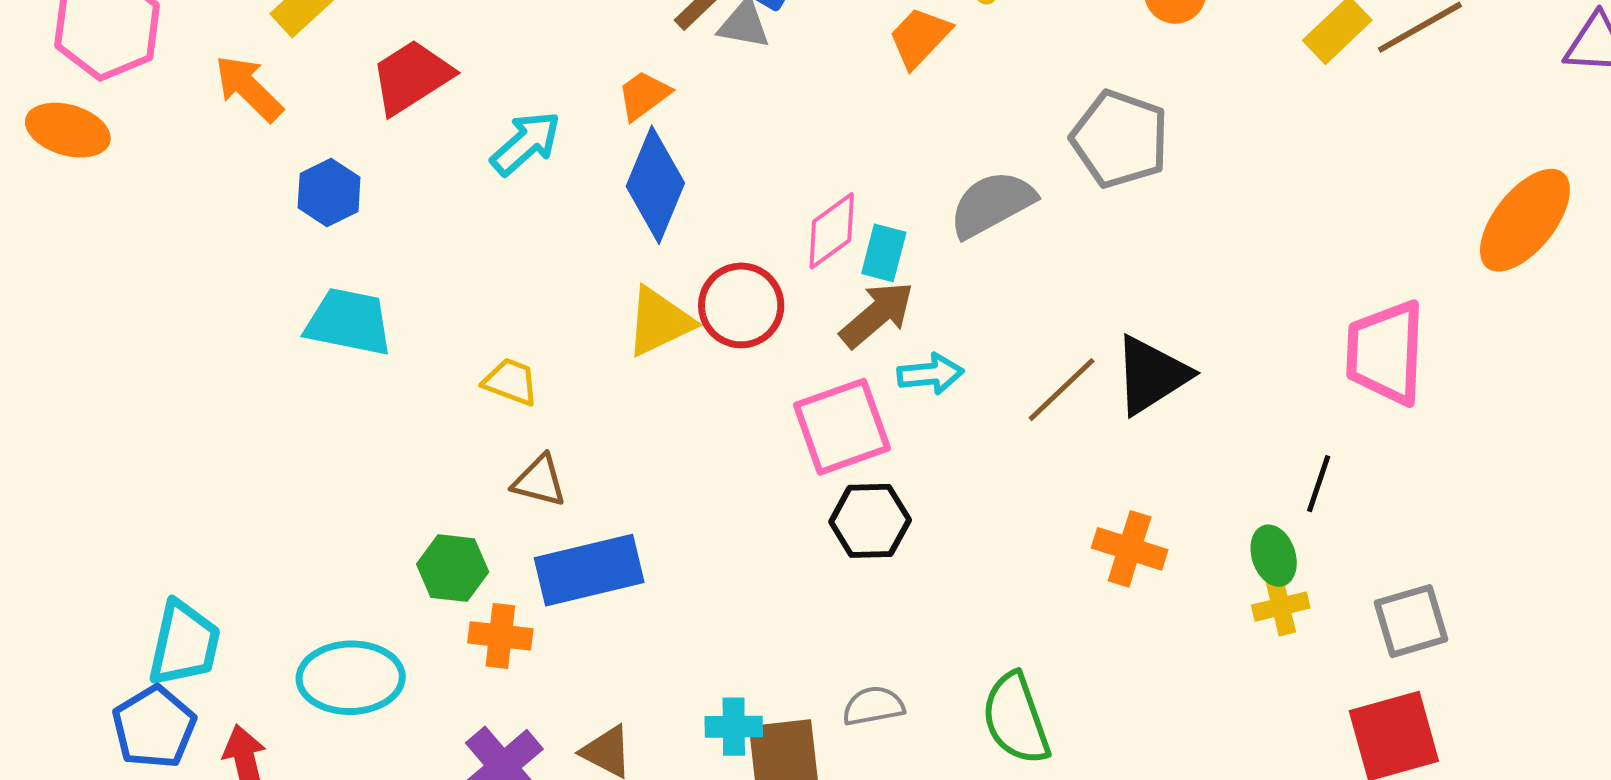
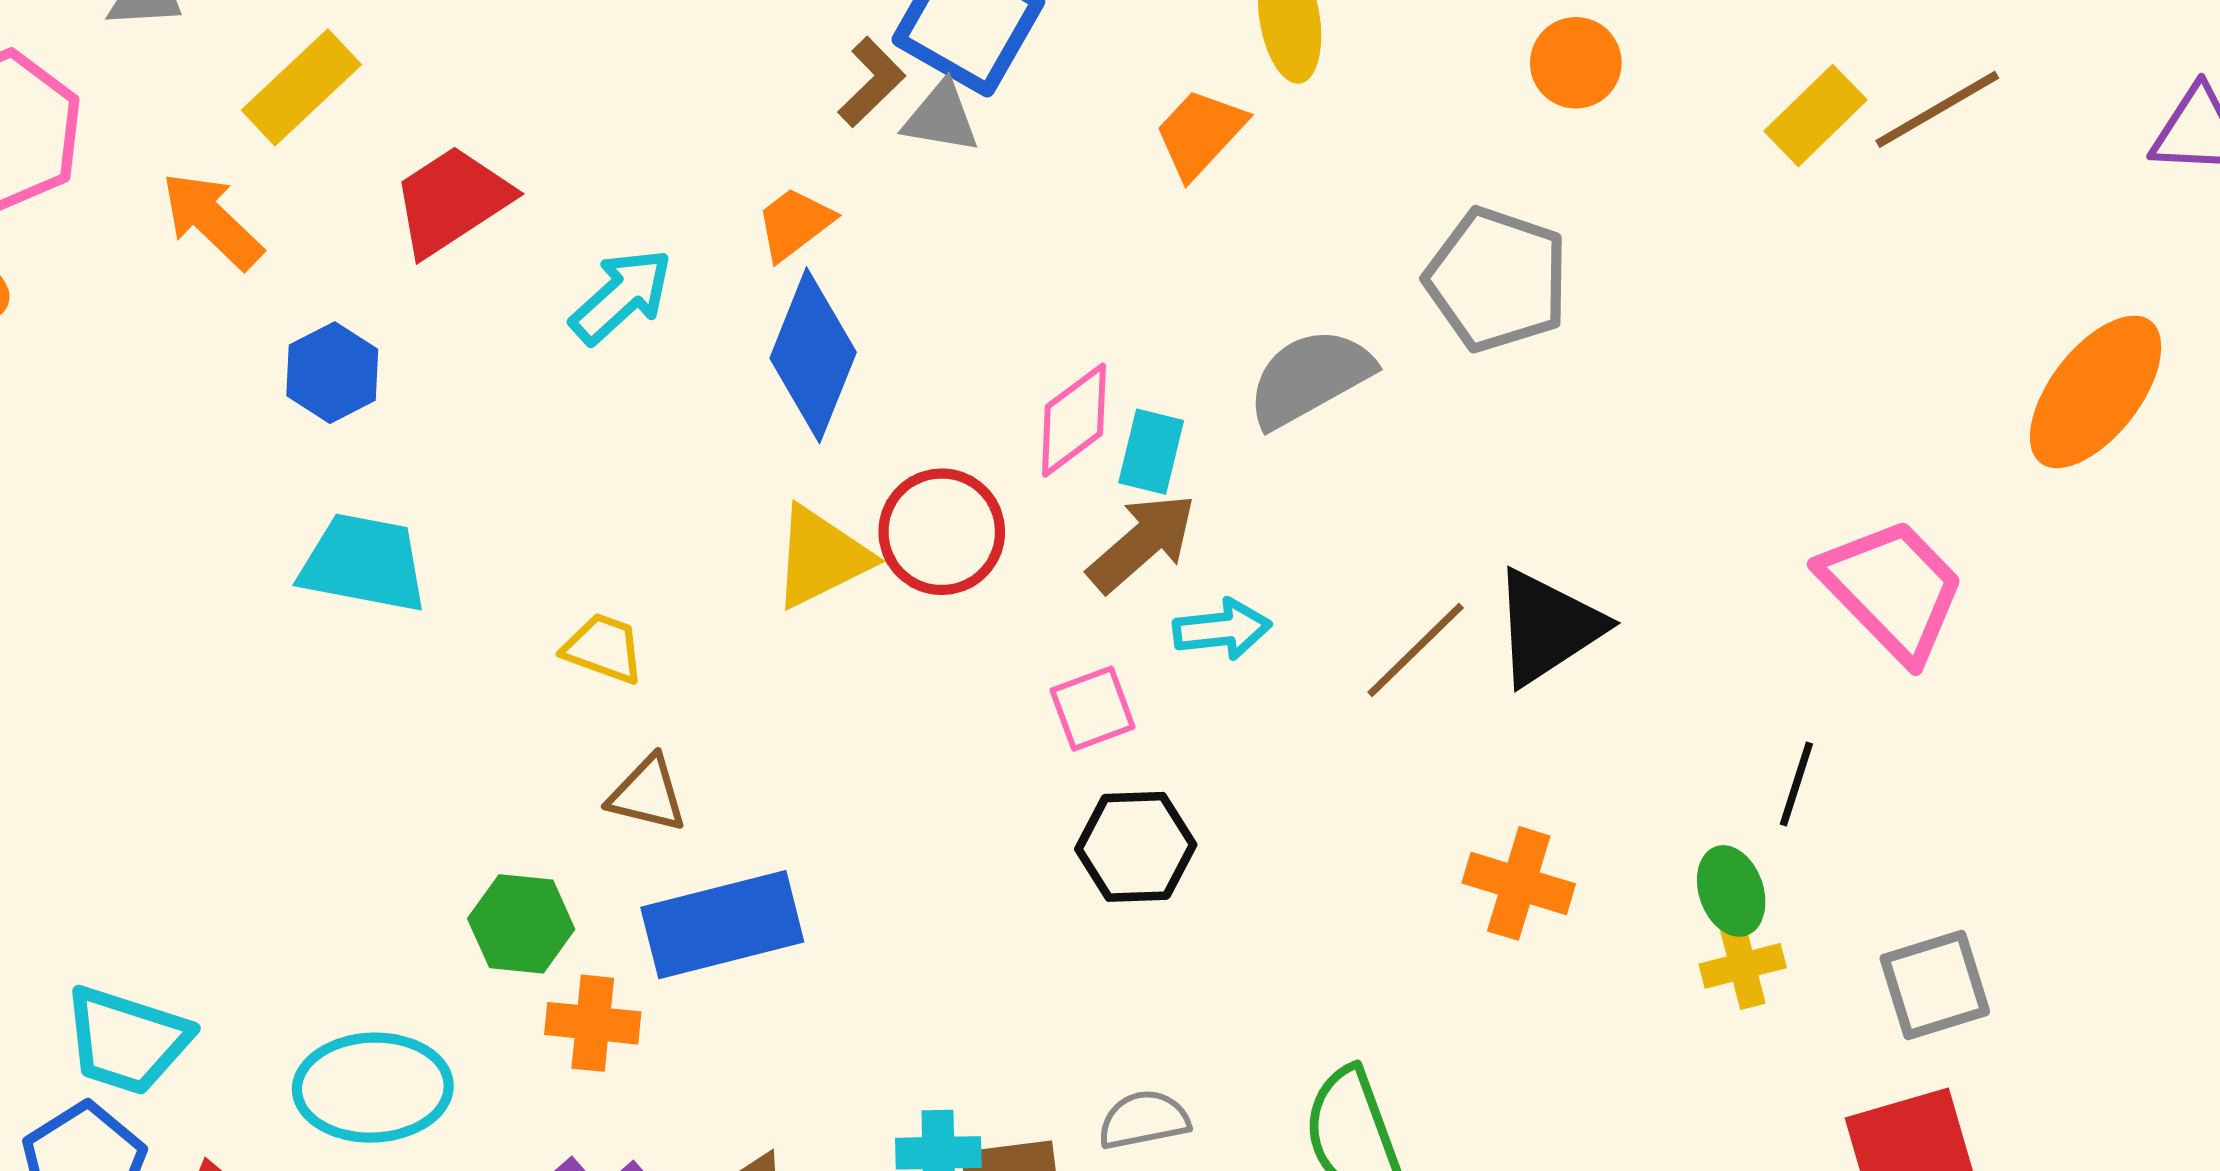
pink trapezoid: (1386, 352) -> (1893, 589), turned 134
pink square: (842, 427) -> (1093, 709), size x0.6
cyan trapezoid: (184, 644) -> (127, 1040), turned 96

